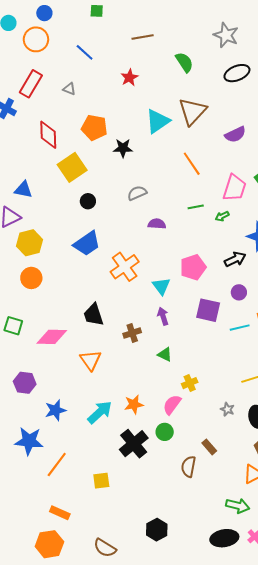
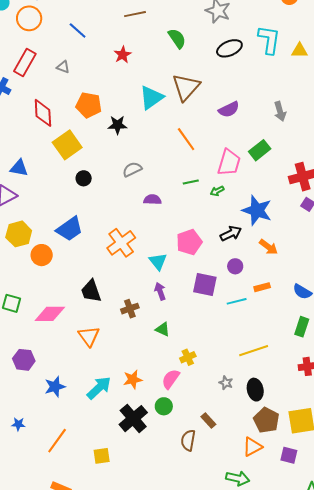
yellow hexagon: (30, 243) -> (19, 234), moved
blue trapezoid: (87, 244) -> (70, 229), moved
orange circle: (31, 278) -> (42, 255), moved
blue star: (29, 441) -> (18, 424), moved, size x0.5

